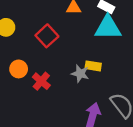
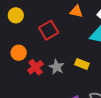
gray star: (80, 74) -> (57, 67), moved

